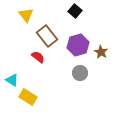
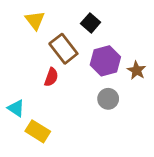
black square: (75, 11) -> (91, 23), moved
red semicircle: (38, 57) -> (51, 77), turned 72

